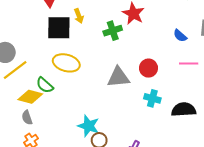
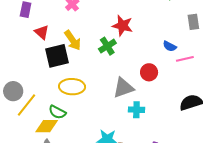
yellow arrow: (79, 16) -> (73, 40), size x1.5
blue semicircle: (180, 36) -> (170, 46), moved
cyan cross: (152, 98) -> (136, 110), moved

